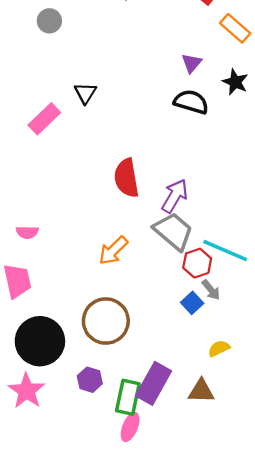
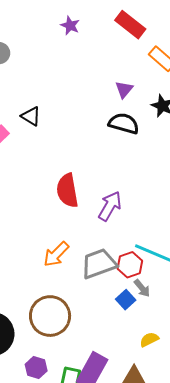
black triangle: (85, 93) -> (31, 116), turned -30
gray trapezoid: (173, 231) -> (99, 264), moved, turned -60

